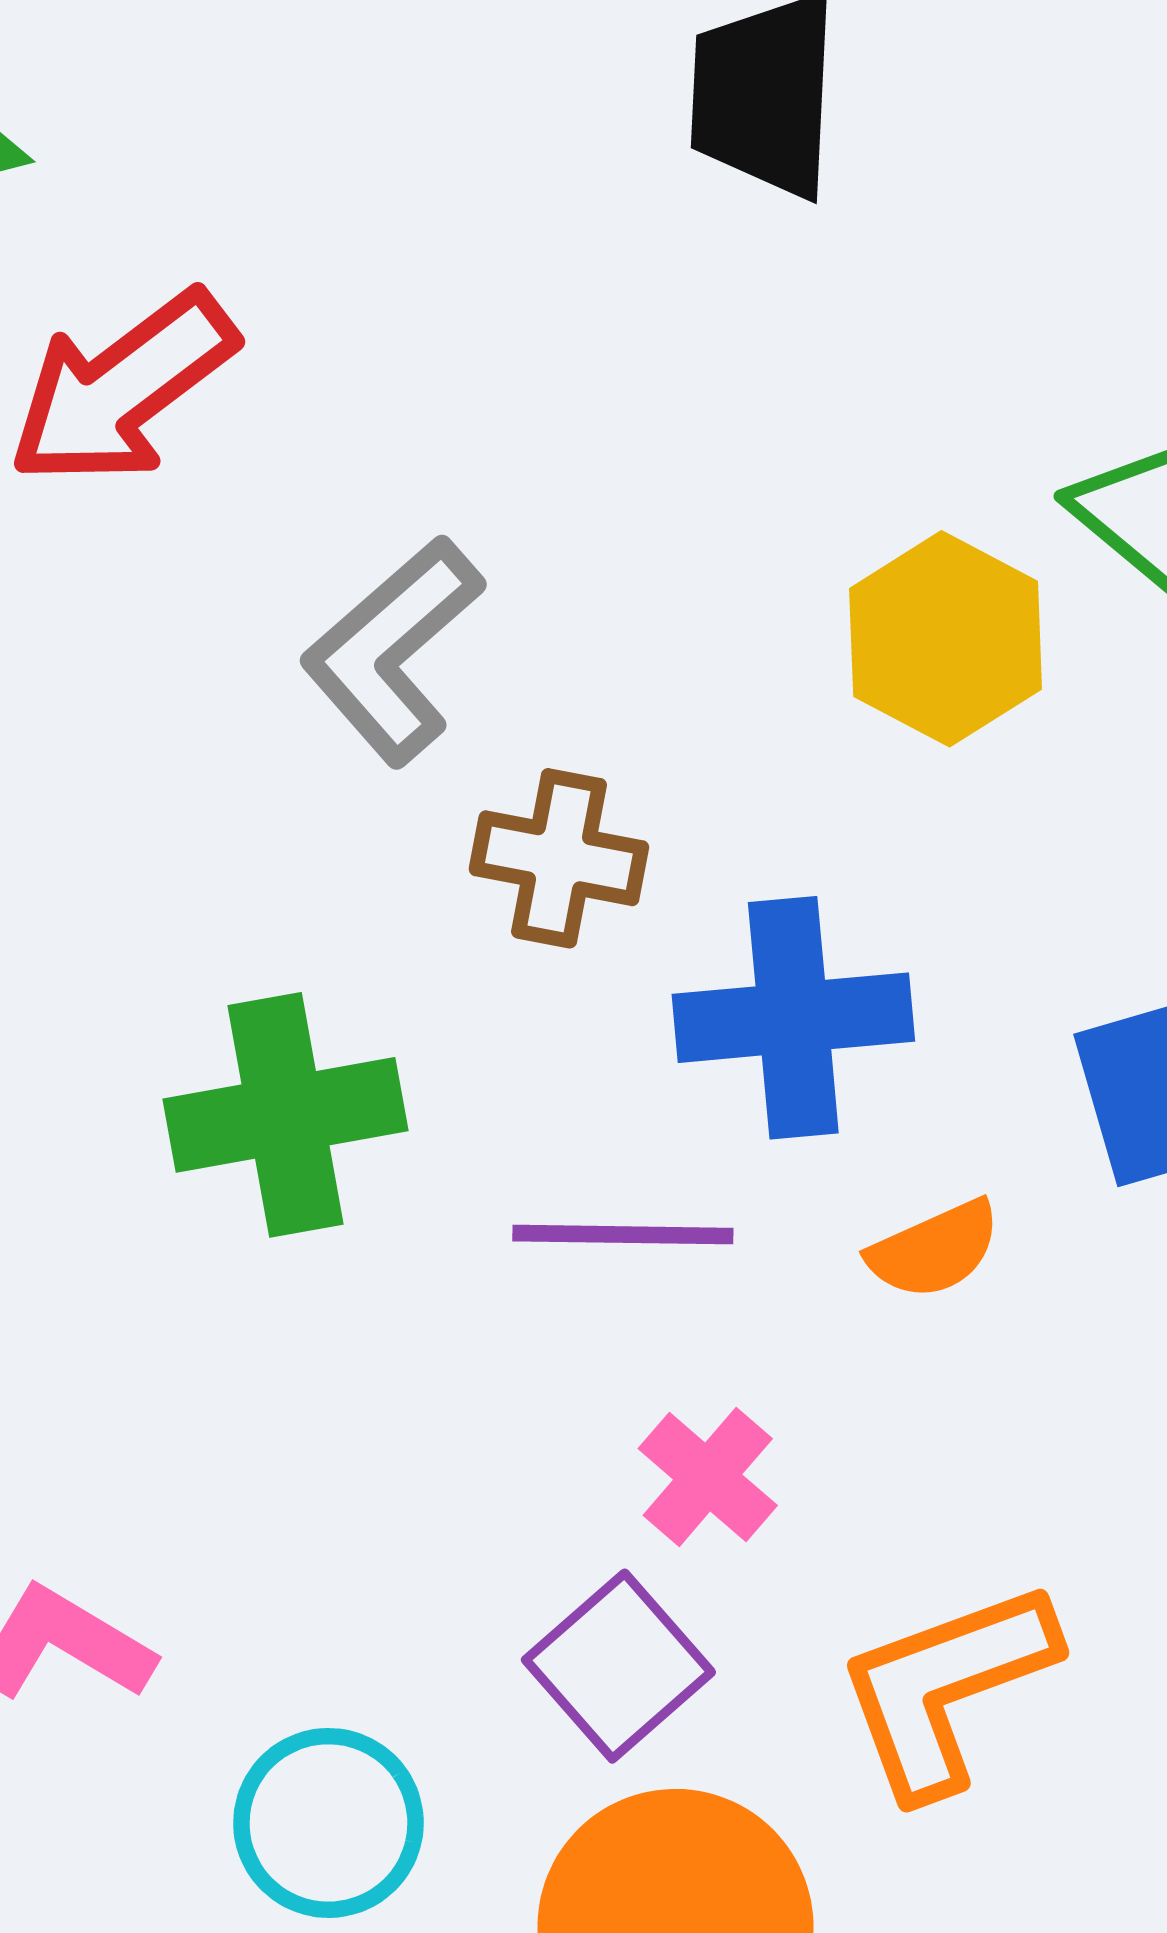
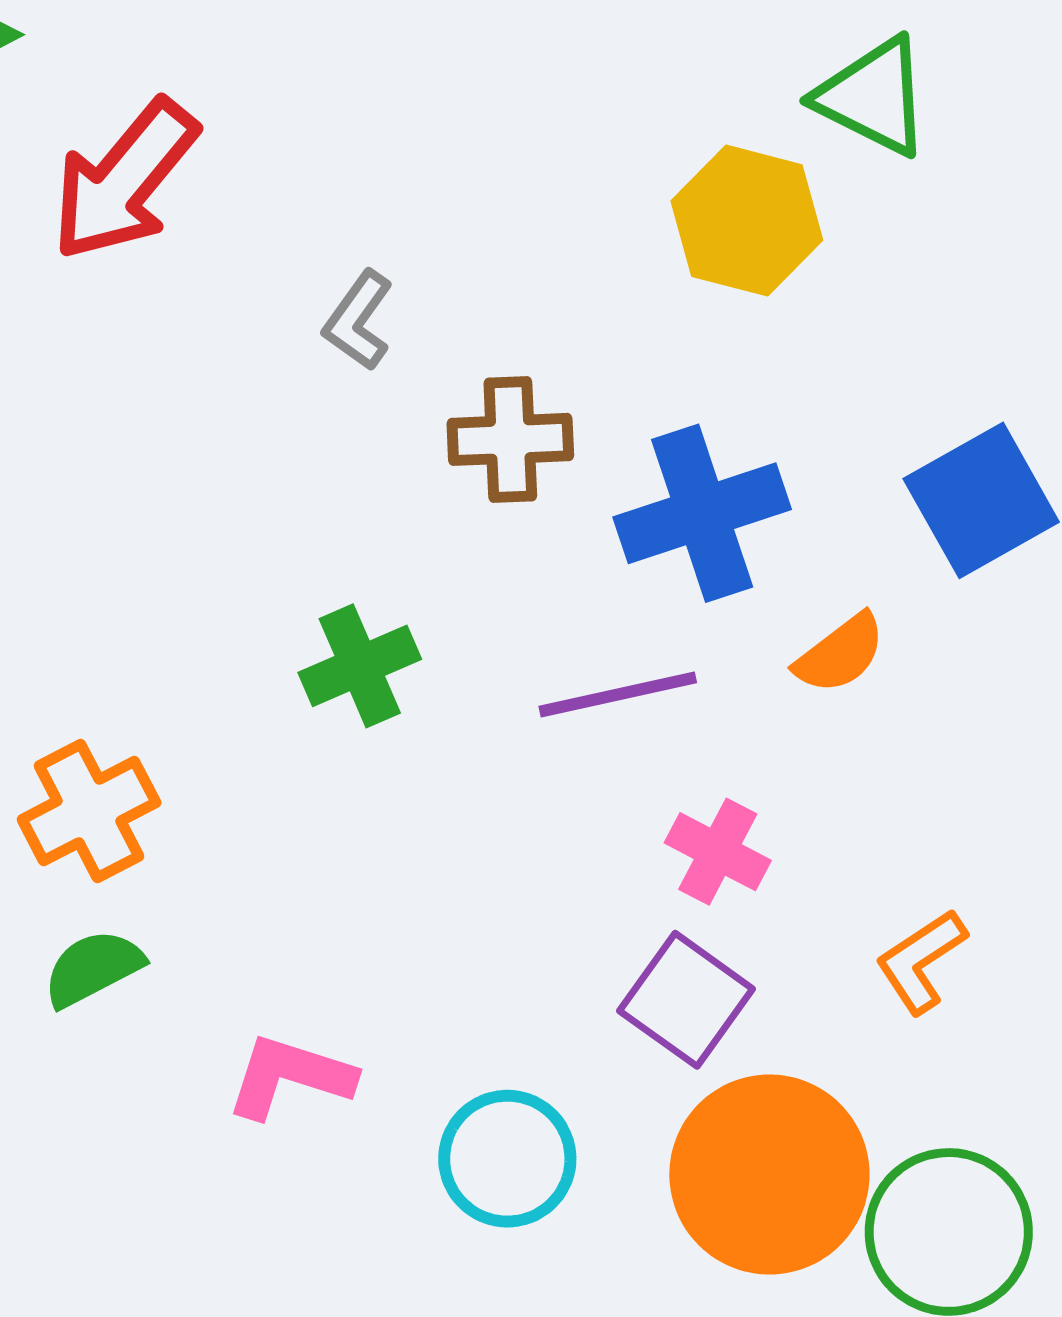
gray L-shape: (392, 651) -> (358, 320), size x0.6
green cross: (286, 1115) -> (360, 666), size x0.7
orange L-shape: (946, 1688) -> (921, 961), size x0.6

